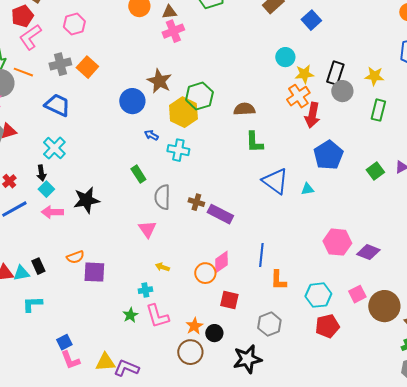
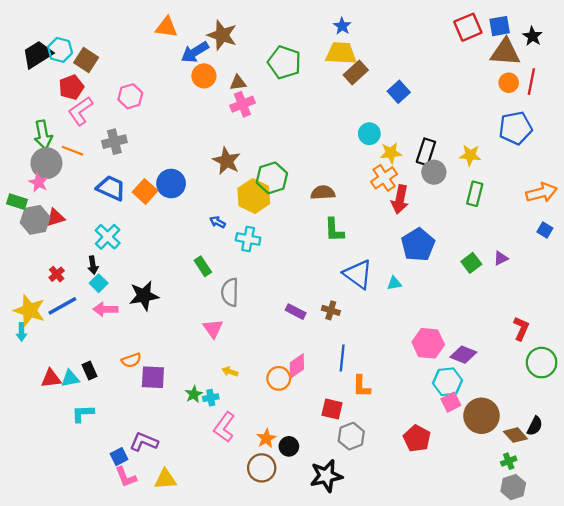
orange square: (87, 67) -> (145, 191), moved
blue circle: (132, 101) -> (171, 184), moved
brown cross: (196, 202) -> (331, 310), moved
purple rectangle: (220, 214) -> (296, 312), size x0.7
cyan hexagon: (318, 295) -> (447, 382), moved
red square: (229, 300) -> (332, 409), moved
green star: (130, 315) -> (194, 394), moved
pink L-shape: (157, 316) -> (224, 427), turned 52
red pentagon: (327, 326) -> (417, 438), turned -30
purple L-shape: (126, 368) -> (144, 442), moved

